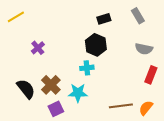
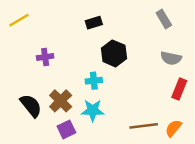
black rectangle: (104, 19) -> (94, 23), moved
purple cross: (38, 48) -> (45, 57), turned 32
cyan cross: (87, 68) -> (94, 81), moved

